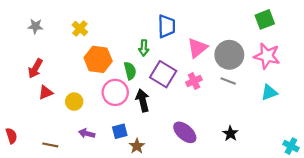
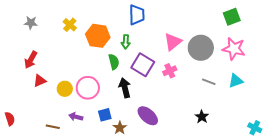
blue trapezoid: (167, 26) -> (137, 15), moved
orange hexagon: (98, 59) -> (98, 36), moved
gray line: (228, 81) -> (209, 82), moved
pink circle: (115, 92) -> (88, 88), moved
purple ellipse: (185, 132) -> (148, 116), moved
brown line: (50, 145) -> (53, 127), moved

